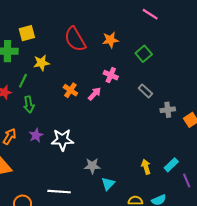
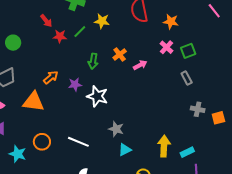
green square: (144, 54) -> (188, 51), moved
pink cross: (111, 75) -> (166, 47), moved
green arrow: (29, 104) -> (93, 61), moved
gray cross: (168, 110) -> (198, 109), moved
yellow arrow: (146, 167) -> (164, 146), size x1.5

